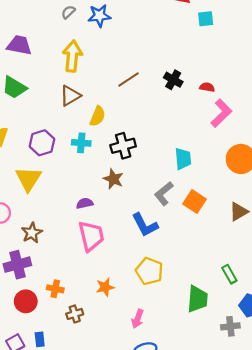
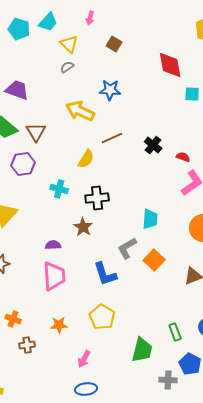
blue star: (99, 16) -> (110, 90), moved
yellow arrow: (72, 56) -> (80, 111), moved, turned -80
brown triangle: (70, 96) -> (36, 132), moved, turned -40
yellow semicircle: (98, 116) -> (86, 159), moved
purple hexagon: (42, 143) -> (23, 164), moved

